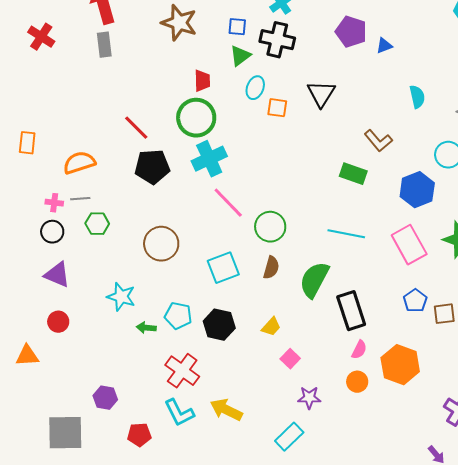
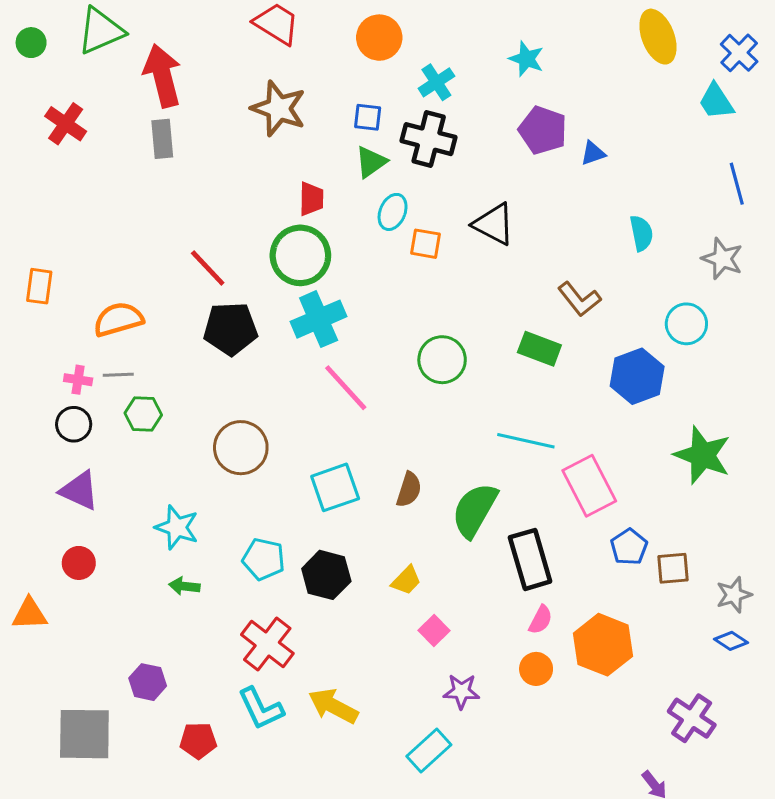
black triangle: (321, 94) -> (494, 224), turned -36
green circle: (270, 227) -> (442, 360), moved
pink rectangle: (409, 245) -> (589, 486), moved
green arrow: (146, 328) -> (184, 586), moved

